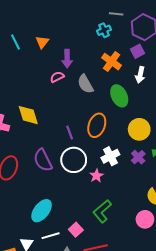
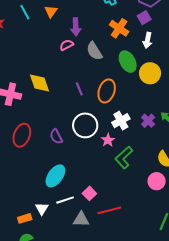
yellow circle: (139, 129) -> (150, 73), moved
purple line: (70, 132) -> (79, 89), moved
purple semicircle: (43, 160) -> (56, 137), moved, size x0.7
green L-shape: (102, 211) -> (124, 158), moved

